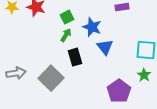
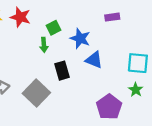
green arrow: (66, 35) -> (44, 45), moved, turned 144
blue triangle: (105, 47) -> (94, 60), turned -30

